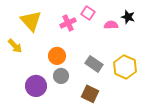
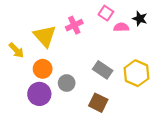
pink square: (88, 13) -> (106, 13), moved
yellow triangle: (31, 21) -> (45, 36), moved
orange circle: (57, 56) -> (43, 69), moved

